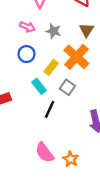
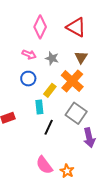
cyan rectangle: (39, 86) -> (39, 107), turned 32
gray square: (67, 87) -> (76, 113), moved, size x1.5

